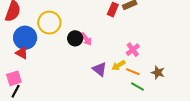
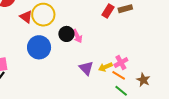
blue circle: (25, 38) -> (39, 47), moved
pink cross: (133, 50) -> (121, 63), moved
red triangle: (22, 53) -> (26, 17), moved

